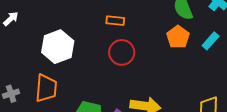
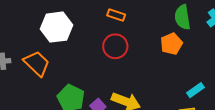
cyan rectangle: (211, 41) -> (196, 90), moved
orange trapezoid: (46, 88) -> (37, 63), turned -64

